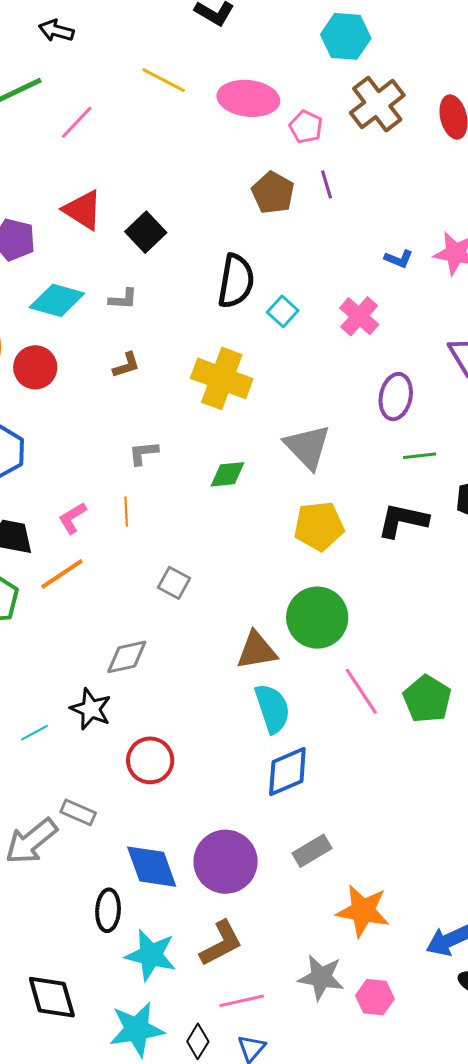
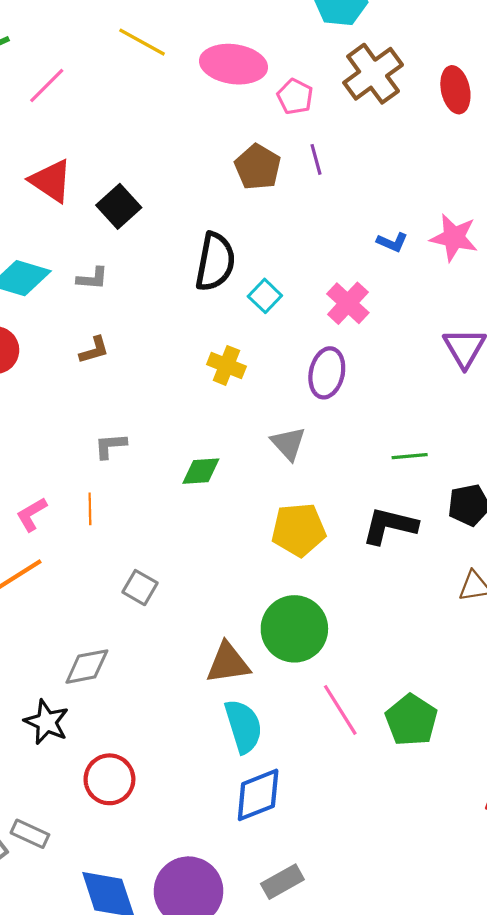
yellow cross: (222, 378) -> (226, 365), moved, size x0.6
purple ellipse: (396, 397) -> (327, 373), moved
gray triangle: (307, 447) -> (288, 443), size x0.7

